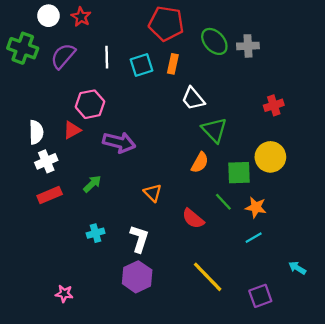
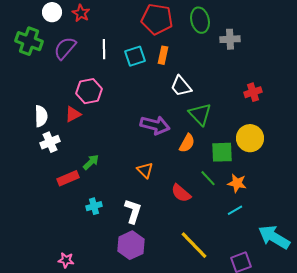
green ellipse: (214, 41) -> (200, 20), moved, turned 30
purple arrow: (119, 142) -> (155, 125), moved
red rectangle: (50, 195) -> (68, 178), moved
cyan arrow: (297, 268) -> (274, 237), size x2.0

